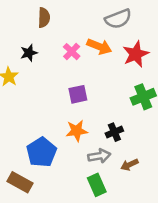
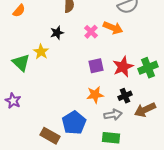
red star: (136, 54) -> (123, 67), moved
blue pentagon: (41, 152) -> (74, 123), moved
brown arrow: (129, 165) -> (145, 110), moved, size x1.5
green rectangle: (97, 185) -> (111, 138), turned -60

